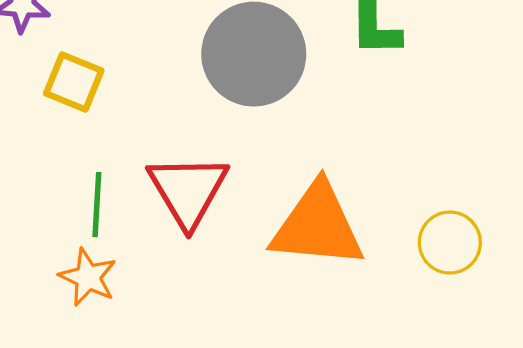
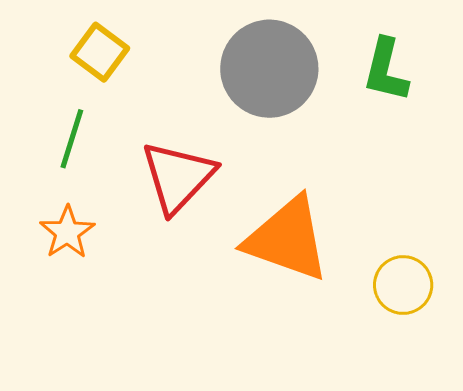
green line: (97, 205) -> (72, 139), moved

